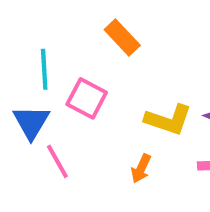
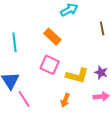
cyan line: (44, 69) -> (15, 42), moved
pink square: (87, 98) -> (50, 65), moved

